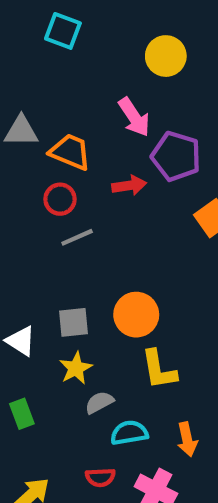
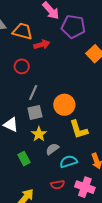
red arrow: (129, 185) -> (42, 45), moved
red circle: (60, 199) -> (22, 66), moved
gray line: (77, 237) -> (33, 93), moved, turned -35
green rectangle: (22, 414) -> (24, 159), moved

